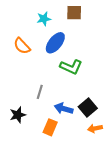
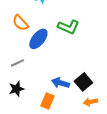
blue ellipse: (55, 43) -> (38, 39), moved
green L-shape: (71, 67) -> (68, 27), moved
gray line: (40, 92) -> (17, 63), moved, turned 48

